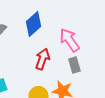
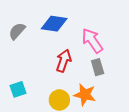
blue diamond: (33, 24) -> (54, 24), turned 50

